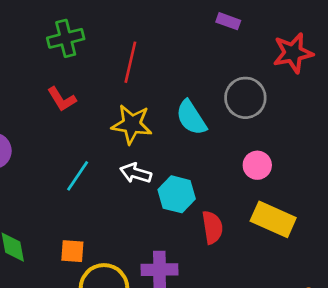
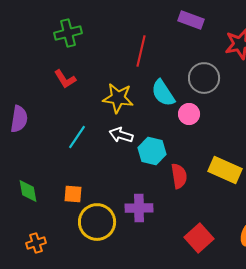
purple rectangle: (228, 21) -> (191, 20), size x1.4
red line: (130, 62) -> (141, 51), moved
pink circle: (257, 165) -> (189, 114), moved

